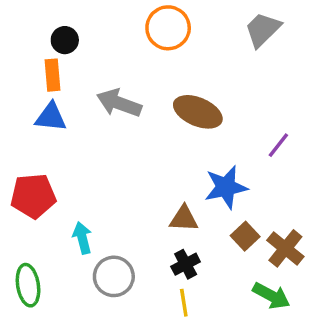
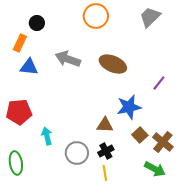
orange rectangle: (53, 75) -> (20, 43), moved, turned 30
gray circle: (114, 276) -> (77, 153), moved

